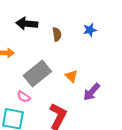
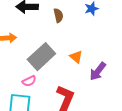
pink semicircle: (24, 97) -> (29, 81), turned -56

